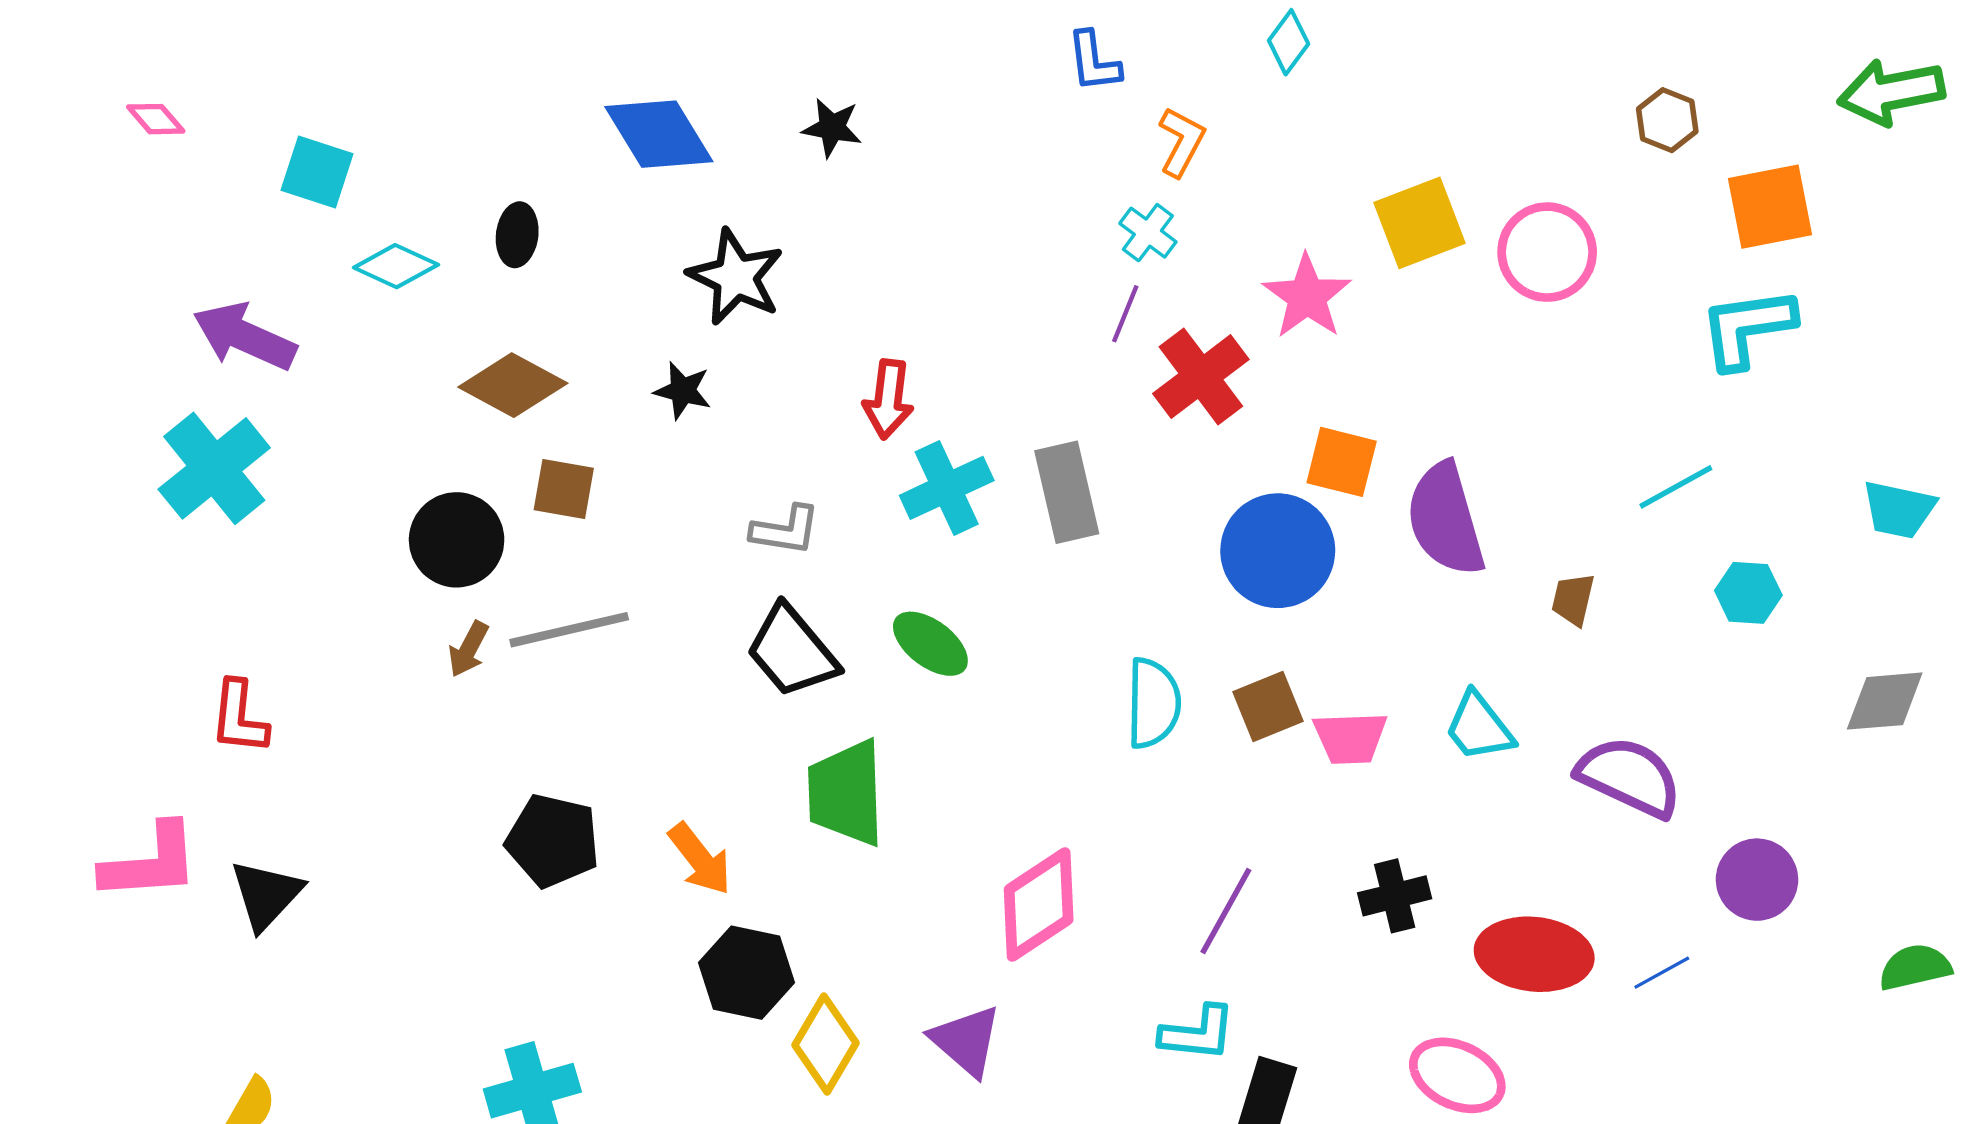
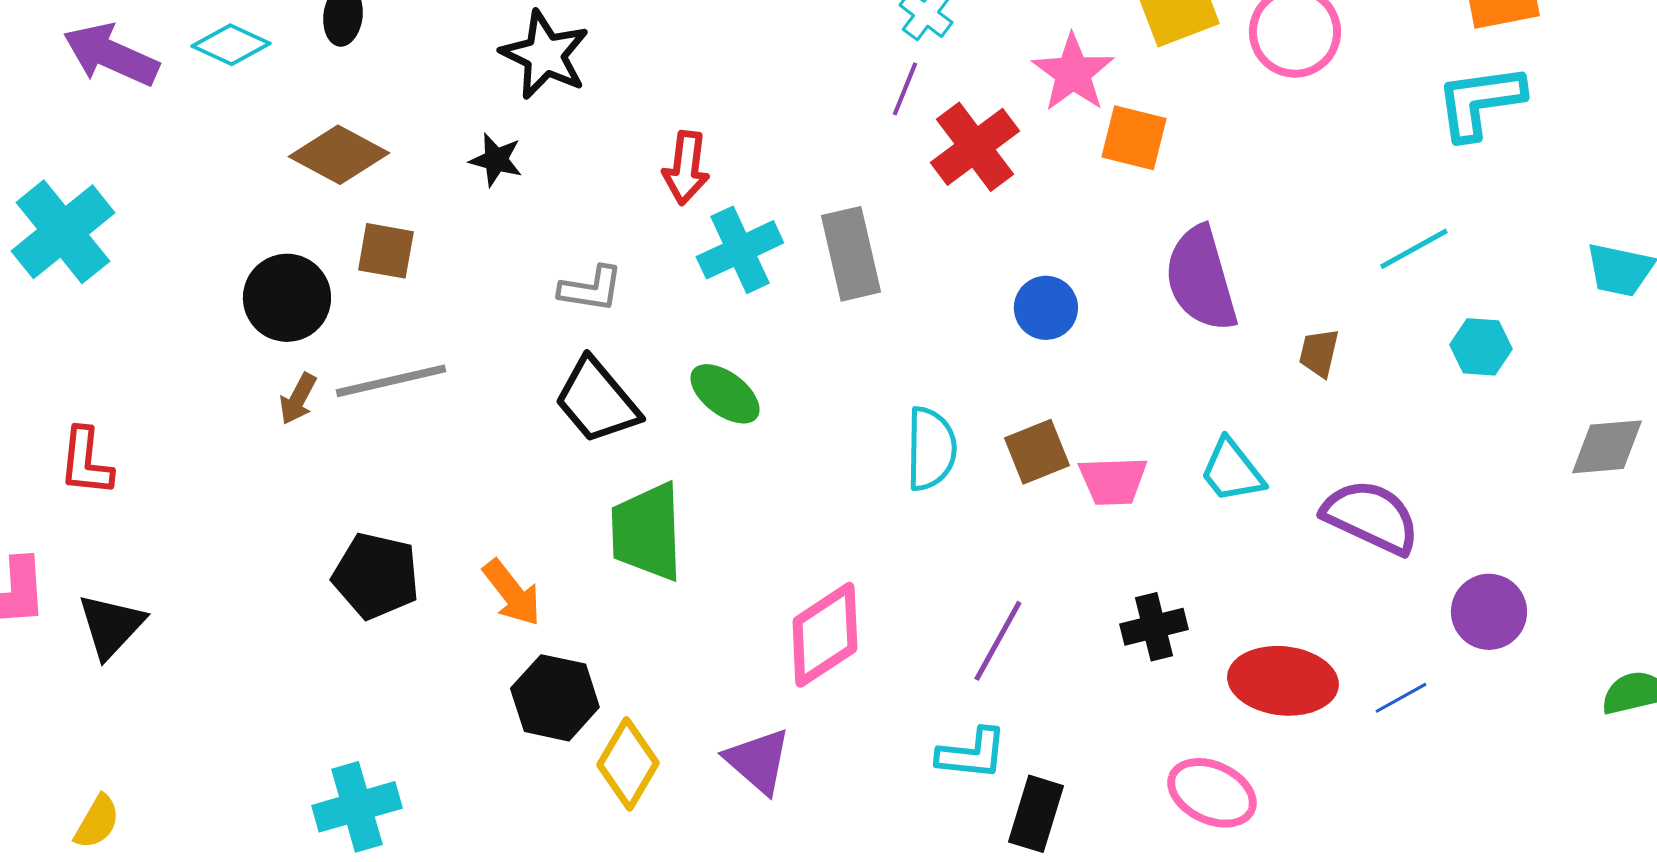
purple arrow: (245, 336) -> (111, 55), moved
orange square: (1342, 462) -> (1134, 138), moved
blue circle: (1278, 551) -> (1046, 308), size x0.6

